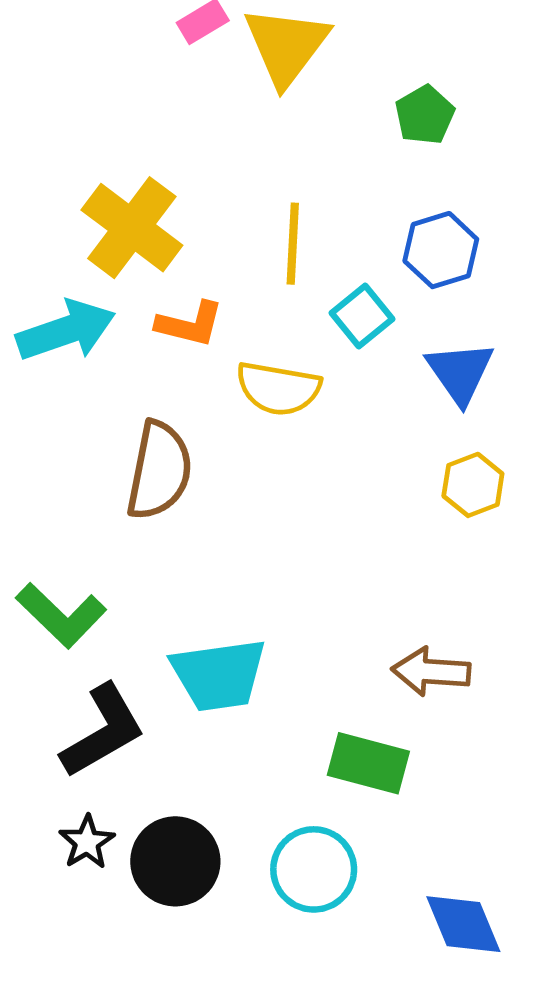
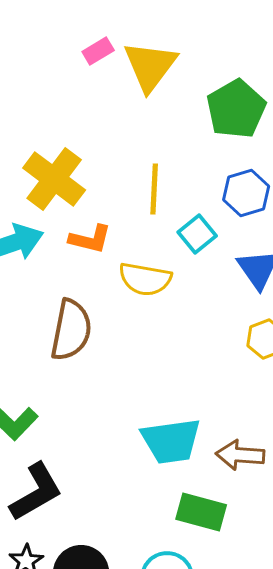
green pentagon: (425, 115) -> (236, 109), size x1.6
cyan trapezoid: (219, 675) -> (171, 441), moved

